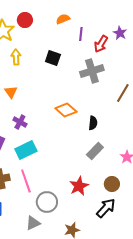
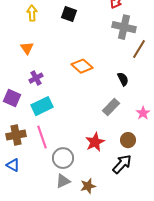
gray cross: (92, 71) -> (124, 27), moved, turned 30
purple cross: (20, 122) -> (36, 78), turned 32
black semicircle: (93, 123) -> (123, 79), moved, turned -32
gray triangle: (33, 223) -> (63, 181), moved

